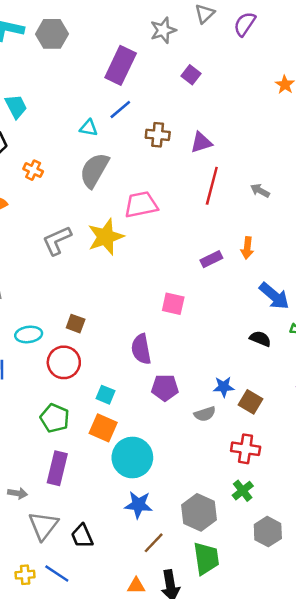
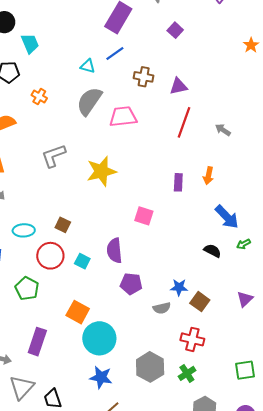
pink trapezoid: (141, 205) -> (123, 117), moved
yellow star: (106, 237) -> (101, 171), moved
purple rectangle: (211, 259) -> (178, 182), turned -66
cyan square: (105, 395) -> (82, 261), moved
green pentagon: (55, 418) -> (27, 288), moved
gray hexagon: (199, 512) -> (150, 367), moved

